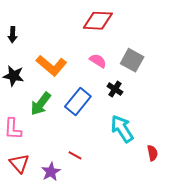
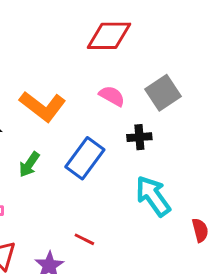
gray square: (132, 60) -> (163, 93), turned 30
black cross: (115, 89) -> (139, 137), turned -35
green arrow: (41, 104) -> (29, 164), size x0.7

